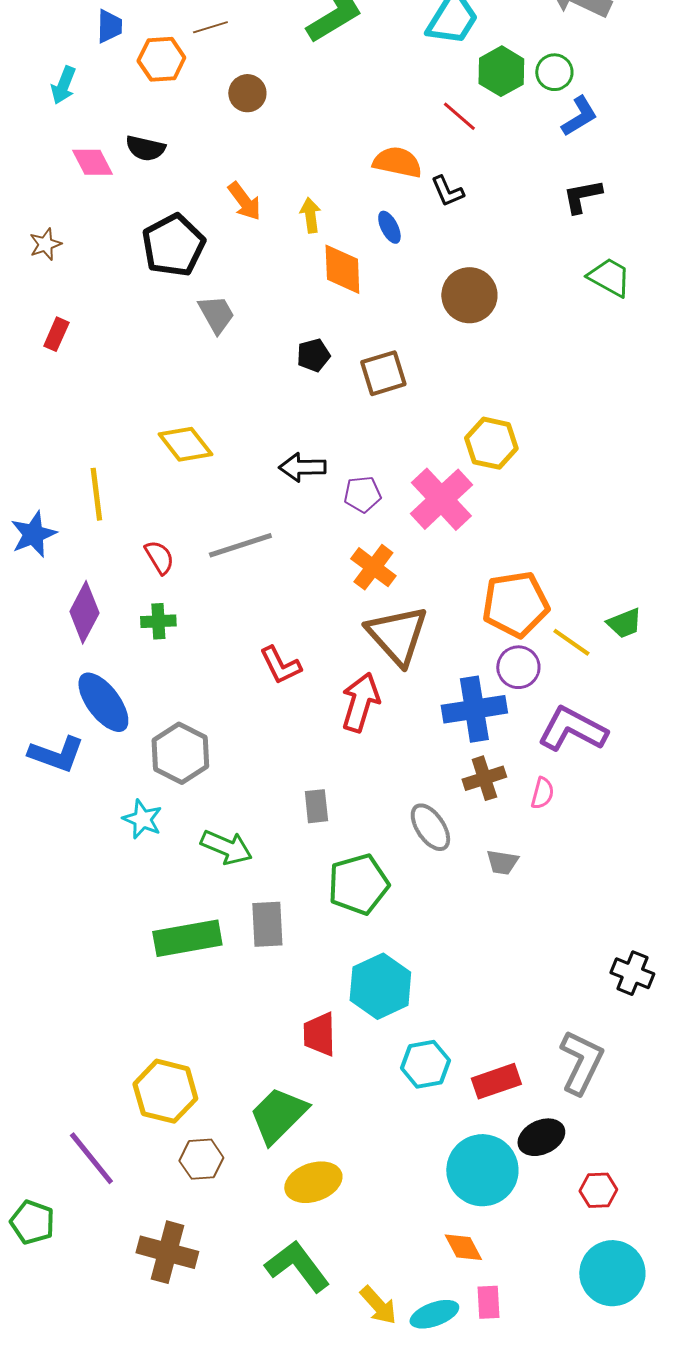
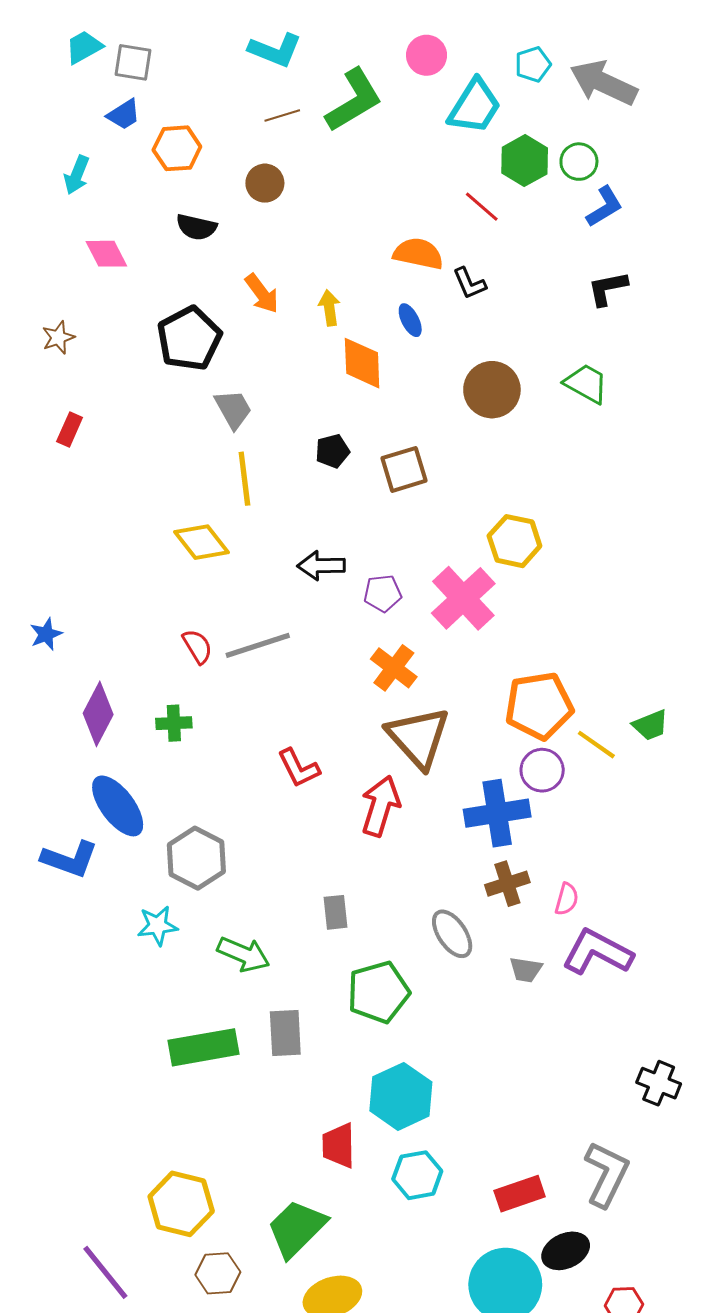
blue trapezoid: (109, 26) -> (124, 115), turned 57
brown line: (210, 27) -> (282, 116), moved
black semicircle: (145, 148) -> (196, 227), moved
green trapezoid: (609, 277) -> (586, 384), moved
yellow line: (96, 494) -> (244, 479), moved
blue star: (33, 534) -> (46, 634), size x0.7
red semicircle: (159, 557) -> (197, 646), moved
purple L-shape: (572, 729) -> (597, 952), moved
cyan star: (142, 819) -> (158, 926), turned -30
cyan hexagon: (425, 1064) -> (417, 1175), moved

